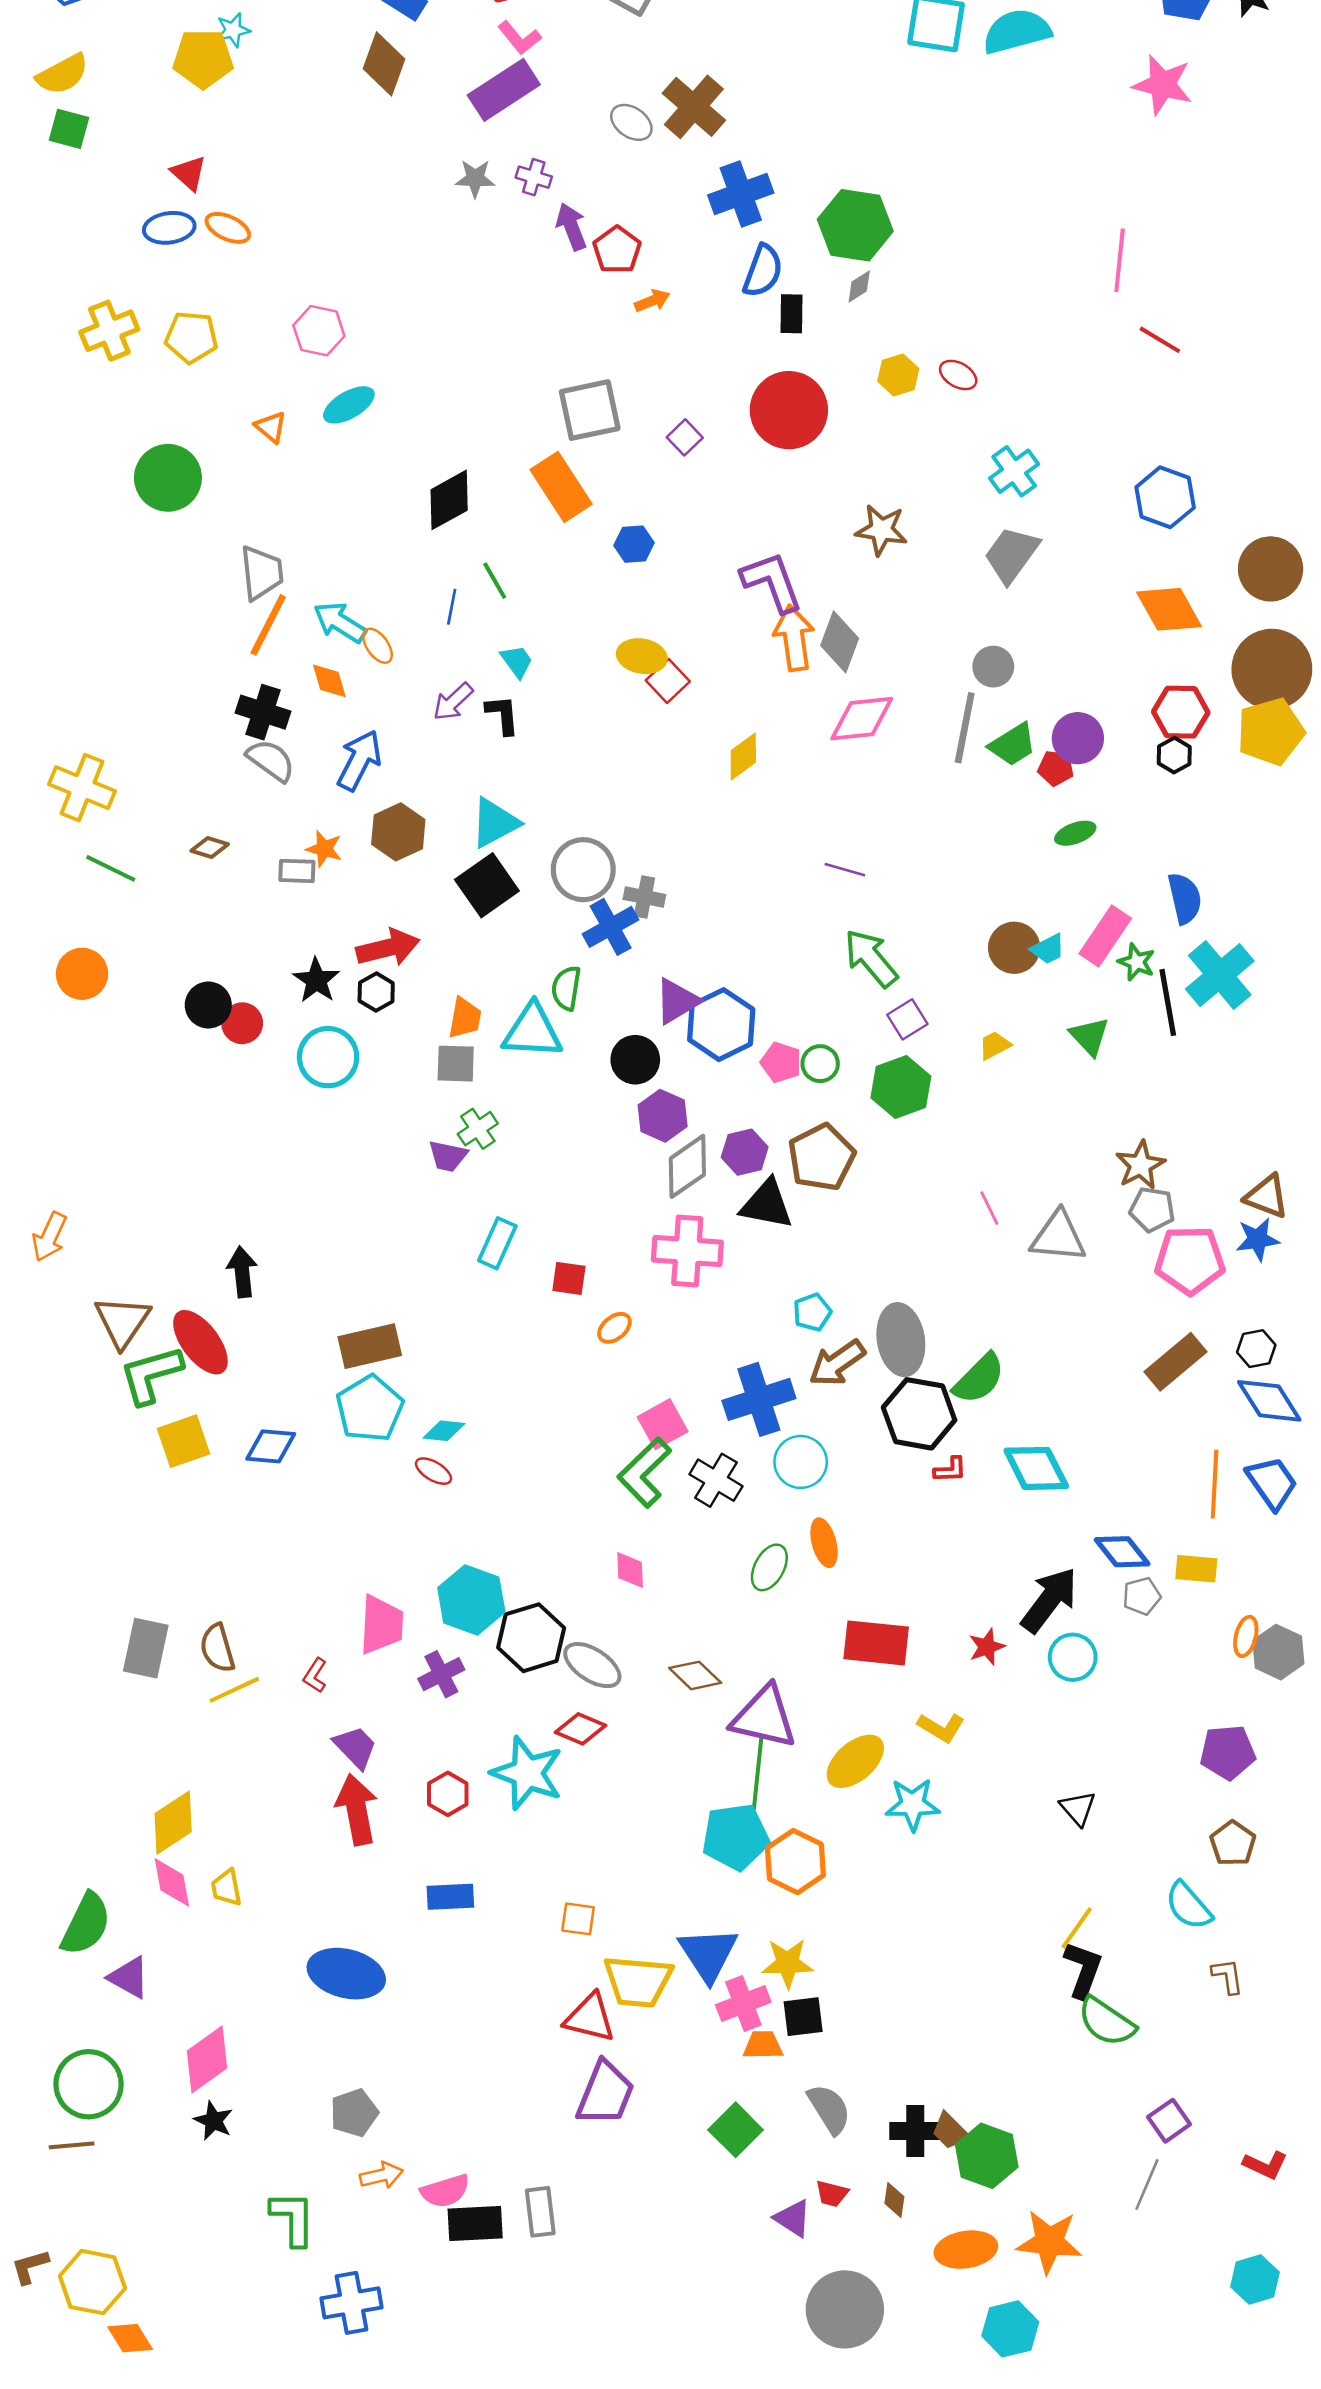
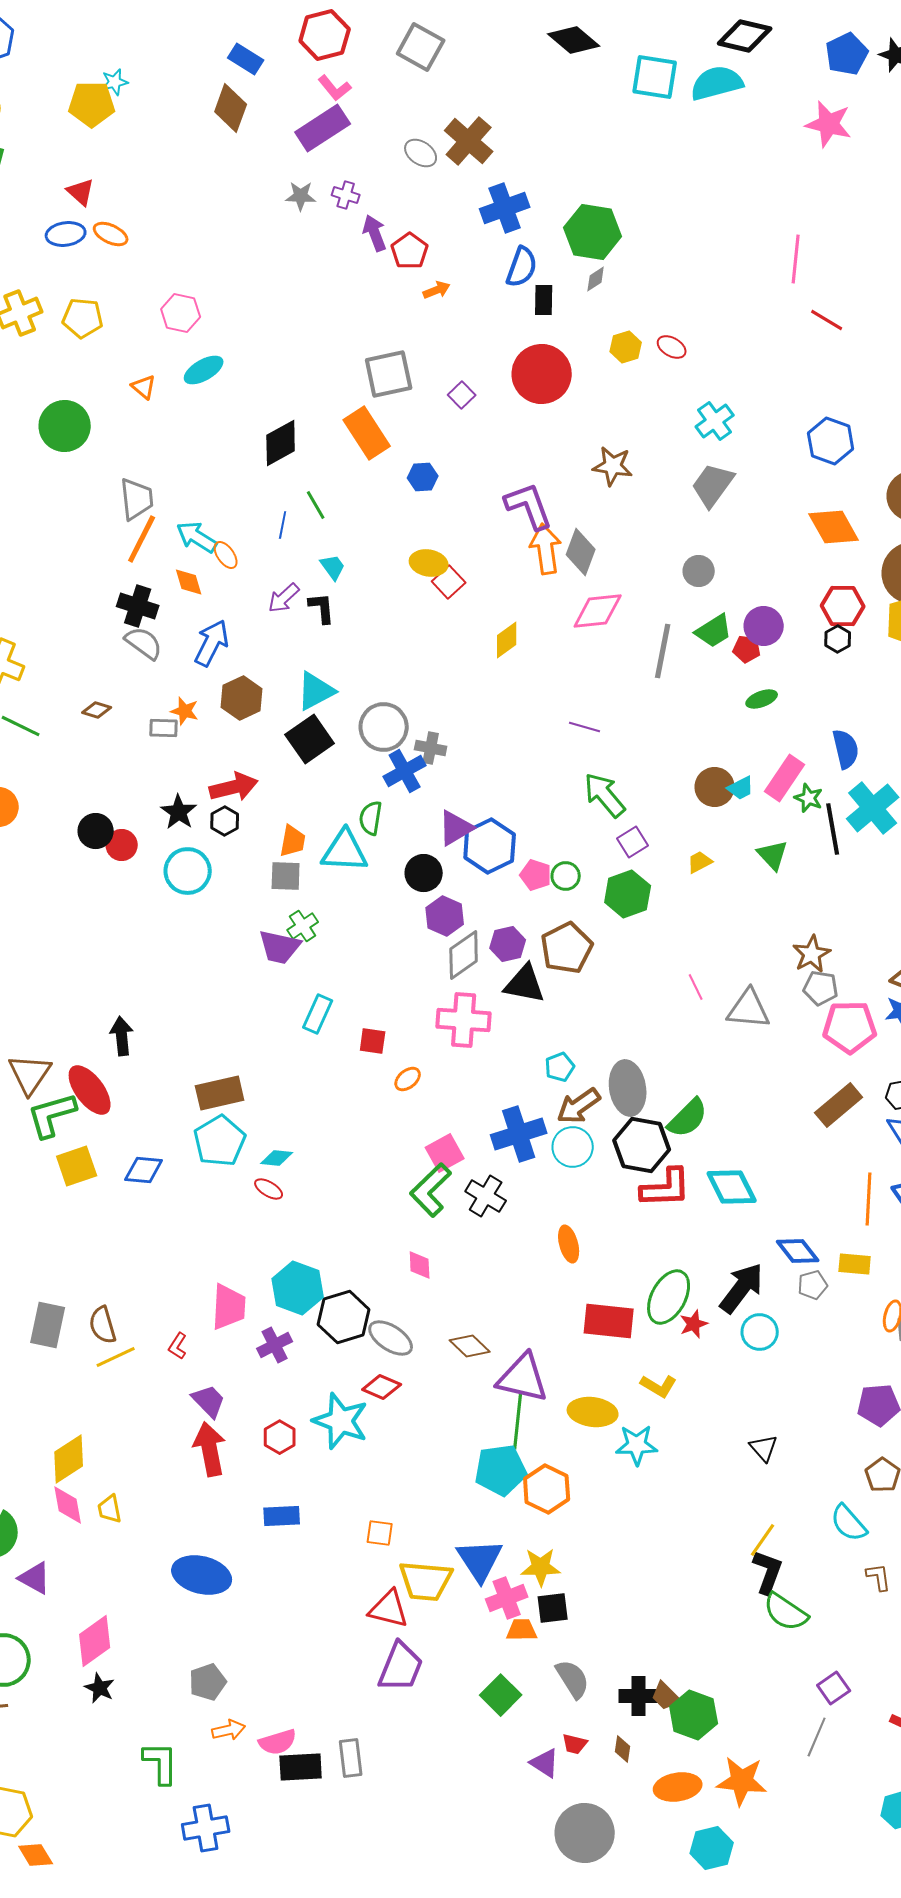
gray line: (965, 728) -> (663, 651), moved
purple trapezoid: (448, 1156) -> (280, 947), size x1.4
cyan circle: (801, 1462) -> (573, 1147), moved
red L-shape: (950, 1470) -> (666, 1188), size x2.0
green ellipse: (769, 1567) -> (669, 1297), moved, size x1.5
yellow ellipse: (855, 1761) -> (593, 1412), turned 48

